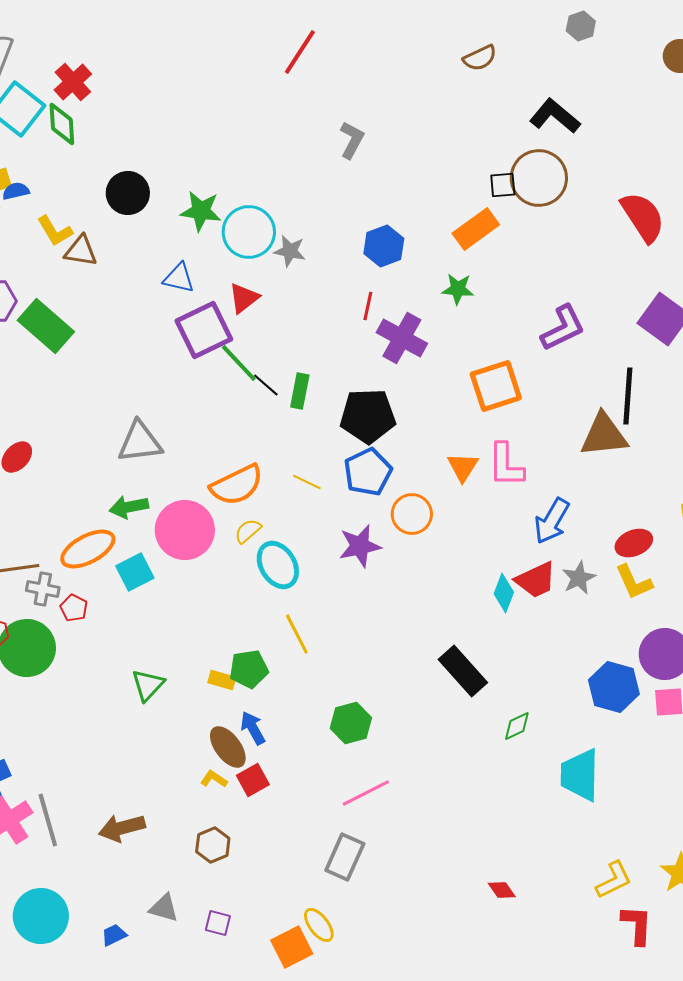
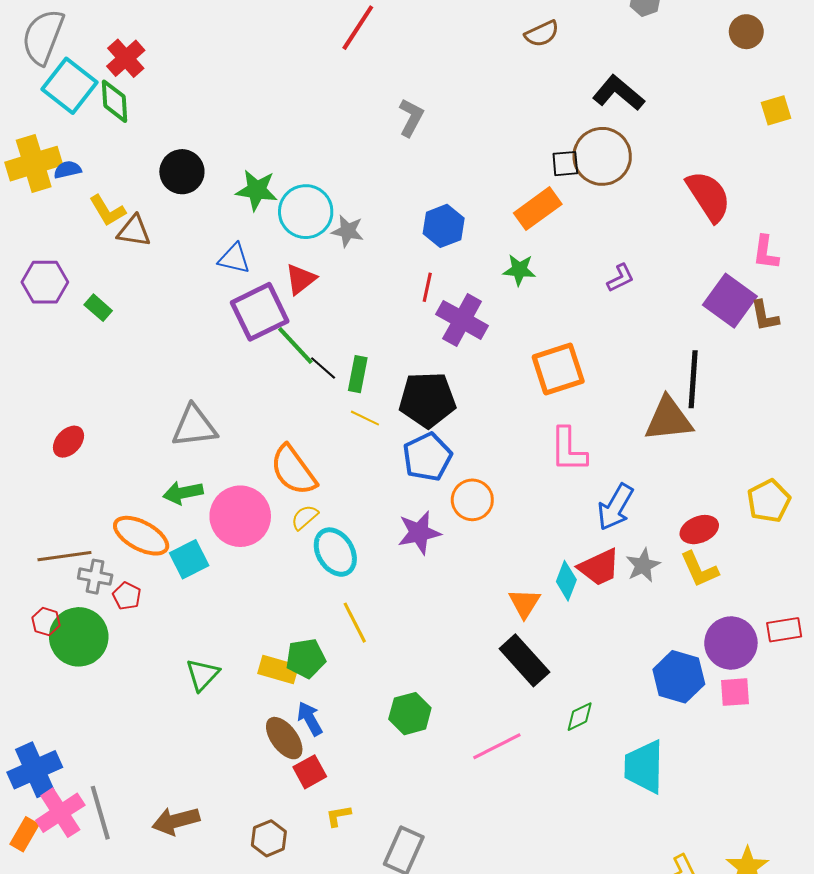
green rectangle: (46, 326) -> (98, 308), size x0.5
purple L-shape: (563, 328) -> (621, 278), moved, size x0.6
orange triangle: (463, 467) -> (524, 603), moved
yellow line: (307, 482) -> (365, 418), moved
orange semicircle: (237, 485) -> (293, 470), turned 80
orange ellipse: (88, 549) -> (141, 536), turned 56
yellow rectangle: (222, 680) -> (278, 670), size x1.4
yellow L-shape: (214, 779) -> (338, 816), moved, turned -44
pink line: (366, 793) -> (497, 746), moved

